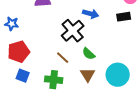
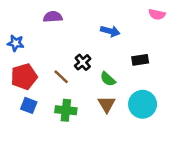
black rectangle: (124, 17) -> (140, 60), moved
black cross: (73, 31) -> (83, 62), moved, size x0.6
brown line: (63, 58) -> (61, 77), moved

